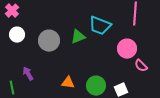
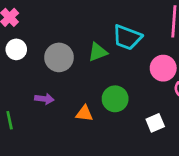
purple arrow: (28, 74) -> (44, 99), moved, turned 128
green circle: (96, 86) -> (115, 99), moved

